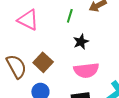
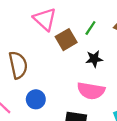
brown square: (43, 62) -> (66, 40), moved

